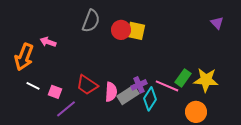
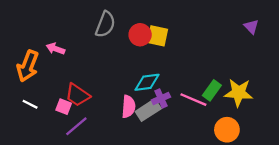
red trapezoid: (87, 85) -> (78, 95), moved
white line: (33, 86) -> (30, 104), moved
cyan diamond: (150, 99) -> (147, 82), moved, turned 50

